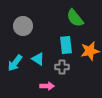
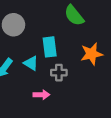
cyan rectangle: (66, 45) -> (50, 47), moved

